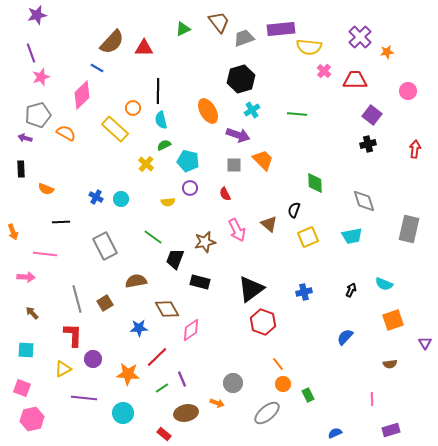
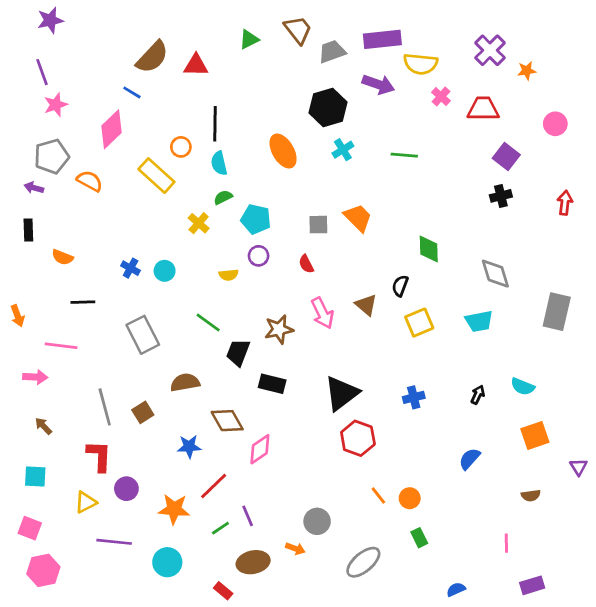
purple arrow: (238, 135) -> (378, 84), moved
orange circle: (283, 384) -> (410, 498), moved

